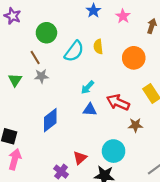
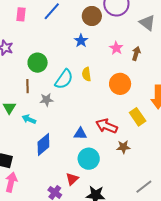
pink star: (123, 16) -> (116, 48), moved
brown line: (35, 58) -> (28, 86), turned 32
gray star: (41, 76) -> (46, 100), moved
cyan arrow: (88, 87) -> (29, 119), moved, turned 72
cyan circle: (114, 151) -> (89, 159), moved

